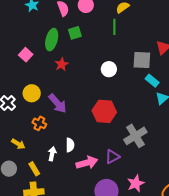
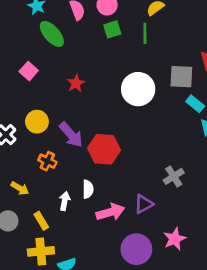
green square: (75, 33) -> (112, 29), moved
green ellipse: (52, 40) -> (52, 34), moved, turned -55
white circle: (109, 69) -> (138, 89), size x1.6
red hexagon: (104, 111) -> (104, 149), moved
gray cross: (135, 136) -> (174, 176), size x0.7

